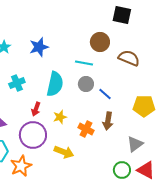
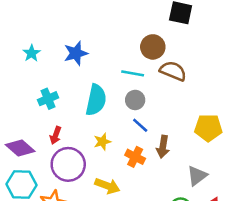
brown semicircle: (129, 58) -> (173, 71), moved
blue line: (105, 94) -> (140, 125), moved
red arrow: (36, 109) -> (56, 135), moved

